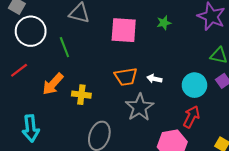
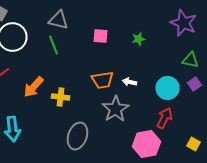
green star: (164, 23) -> (138, 39), moved
pink square: (124, 30) -> (100, 36), size x0.6
green line: (64, 47) -> (53, 45), moved

